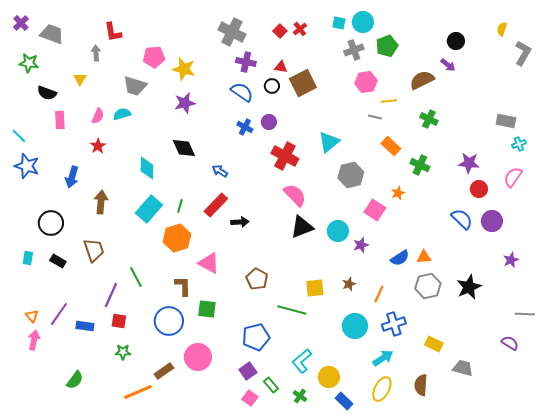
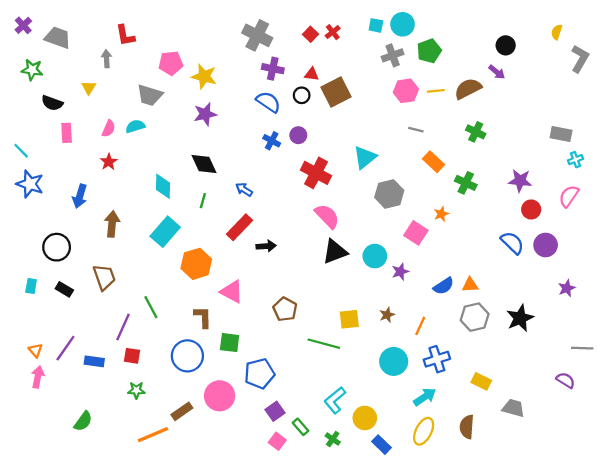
yellow line: (389, 101) -> (436, 91), moved
green line: (180, 206) -> (203, 201), moved
blue pentagon: (256, 337) -> (259, 374), moved

